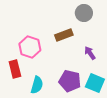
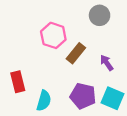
brown rectangle: (64, 35) -> (76, 53), moved, turned -30
pink hexagon: (30, 47) -> (53, 35), moved

